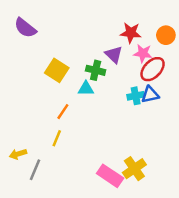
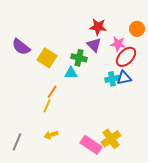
purple semicircle: (25, 28) -> (21, 47), moved
red star: (131, 33) -> (98, 27), moved
yellow line: (57, 138) -> (47, 106), moved
yellow arrow: (18, 154) -> (51, 135), moved
gray line: (35, 170) -> (17, 142), moved

